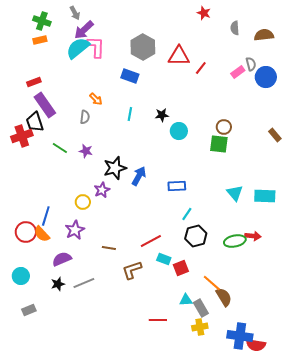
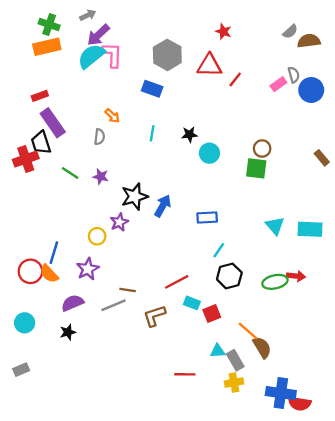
gray arrow: (75, 13) -> (88, 15), turned -88
red star: (204, 13) -> (223, 31), moved
gray semicircle: (235, 28) -> (290, 31), moved, turned -128
orange rectangle: (40, 40) -> (47, 47), size x1.6
gray line: (84, 283) -> (113, 305), moved
gray rectangle: (29, 310) -> (21, 370), moved

